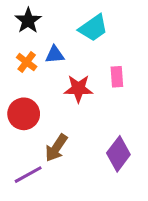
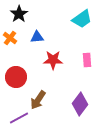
cyan trapezoid: (93, 28) -> (82, 19), moved
orange cross: (27, 62) -> (10, 38), moved
pink rectangle: (117, 77) -> (87, 60), moved

